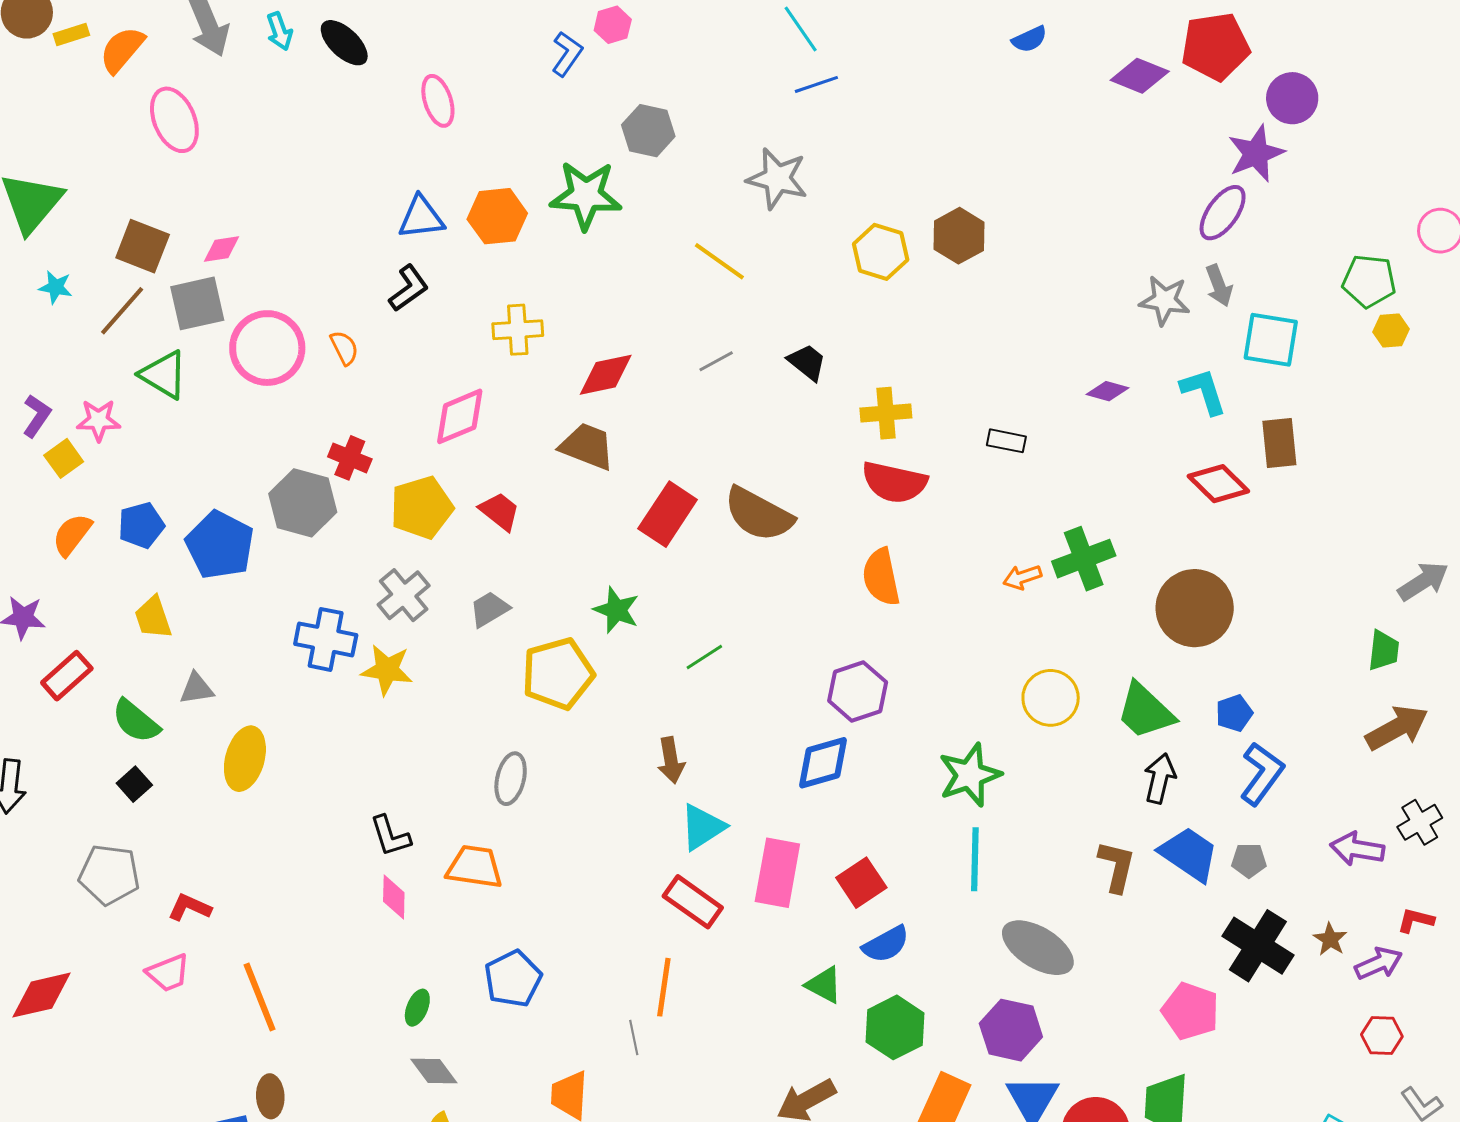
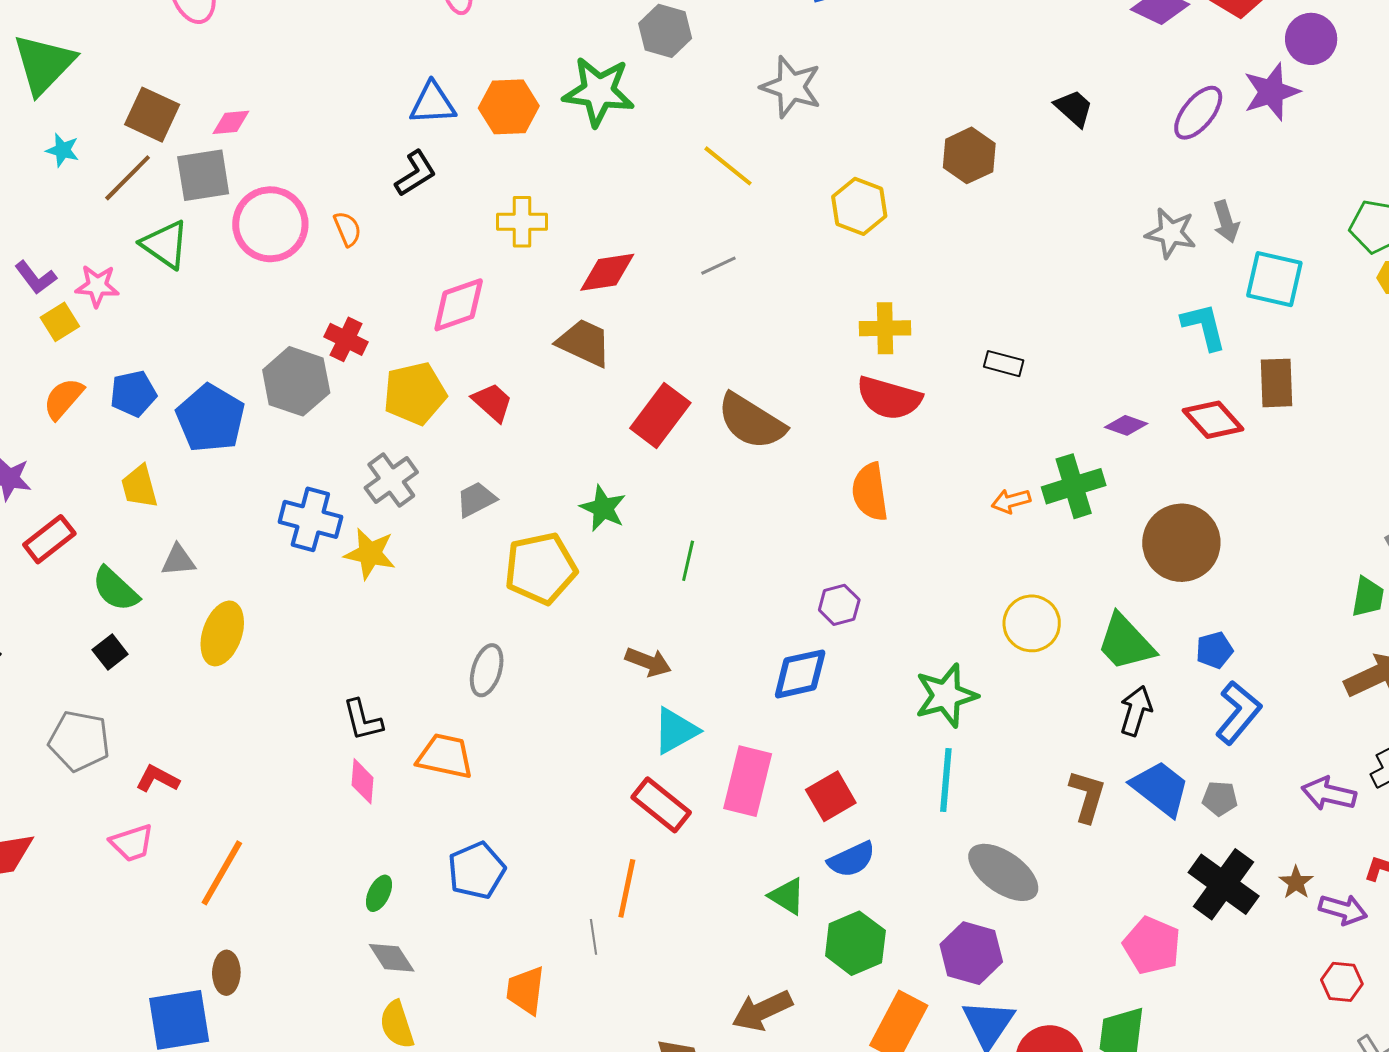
purple ellipse: (1223, 213) -> (1198, 113), moved
yellow hexagon: (881, 252) -> (859, 206), moved
black trapezoid: (807, 362) -> (1074, 108), moved
purple diamond: (1107, 391) -> (1126, 425), moved
purple L-shape: (37, 416) -> (36, 278), turned 105
green line: (704, 657) -> (688, 561), turned -48
purple hexagon: (858, 692) -> (839, 605), size x0.7
brown arrow: (671, 760) -> (648, 662), turned -63
purple arrow: (1379, 963) -> (1343, 910), turned 36
orange line: (260, 997) -> (222, 873), turned 48

